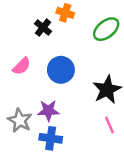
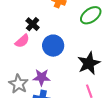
black cross: (43, 28) -> (33, 24), moved

